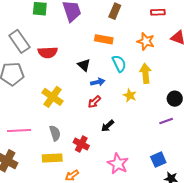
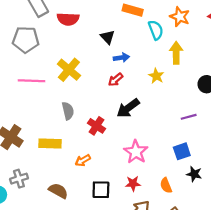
cyan semicircle: (119, 64) -> (156, 30), moved
purple line: (166, 121) -> (189, 117), moved
black arrow: (108, 126) -> (128, 108), size x1.5
pink line: (19, 131) -> (32, 81), moved
yellow rectangle: (52, 158) -> (50, 144), moved

